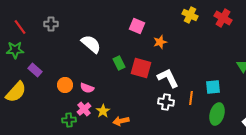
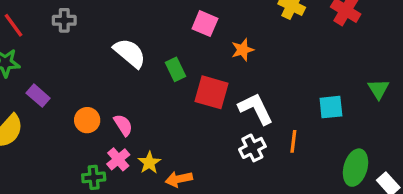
green rectangle: (119, 63) -> (175, 69), moved
cyan square: (213, 87) -> (331, 107), moved
pink semicircle: (87, 88) -> (123, 125), turned -144
white cross: (166, 102) -> (252, 148), turned -35
green ellipse: (217, 114) -> (356, 168), moved

